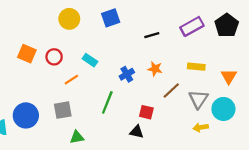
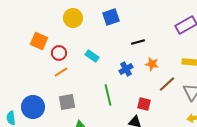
black line: (152, 35) -> (138, 42), moved
orange square: (27, 54) -> (39, 41), moved
orange line: (71, 80) -> (61, 72), moved
green line: (107, 102) -> (108, 95), turned -35

